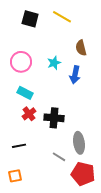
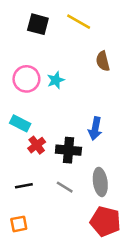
cyan star: (54, 63) -> (56, 80), moved
blue arrow: (75, 75) -> (95, 129), moved
cyan rectangle: (25, 93) -> (20, 123), moved
gray line: (59, 157) -> (65, 187), moved

